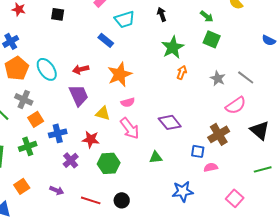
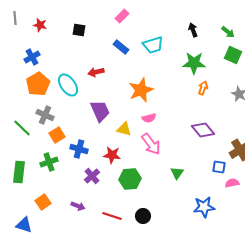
black arrow: (162, 14) -> (193, 30), moved
cyan trapezoid: (125, 19) -> (153, 45), moved
blue rectangle: (106, 40) -> (121, 47), moved
green star: (173, 47) -> (194, 63), turned 30
red arrow: (81, 69) -> (96, 72), moved
purple diamond: (170, 122) -> (203, 130), moved
blue cross: (58, 133) -> (79, 149), turned 30
green triangle: (156, 157) -> (177, 173), turned -48

